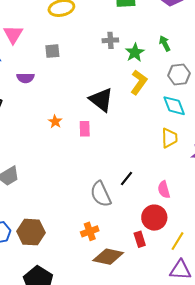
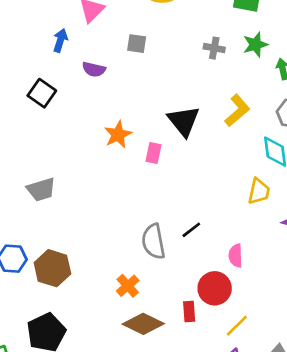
green star: (135, 52) -> (255, 45), moved
orange star: (55, 122) -> (118, 135), size x1.5
orange cross: (90, 231) -> (128, 286), turned -36

